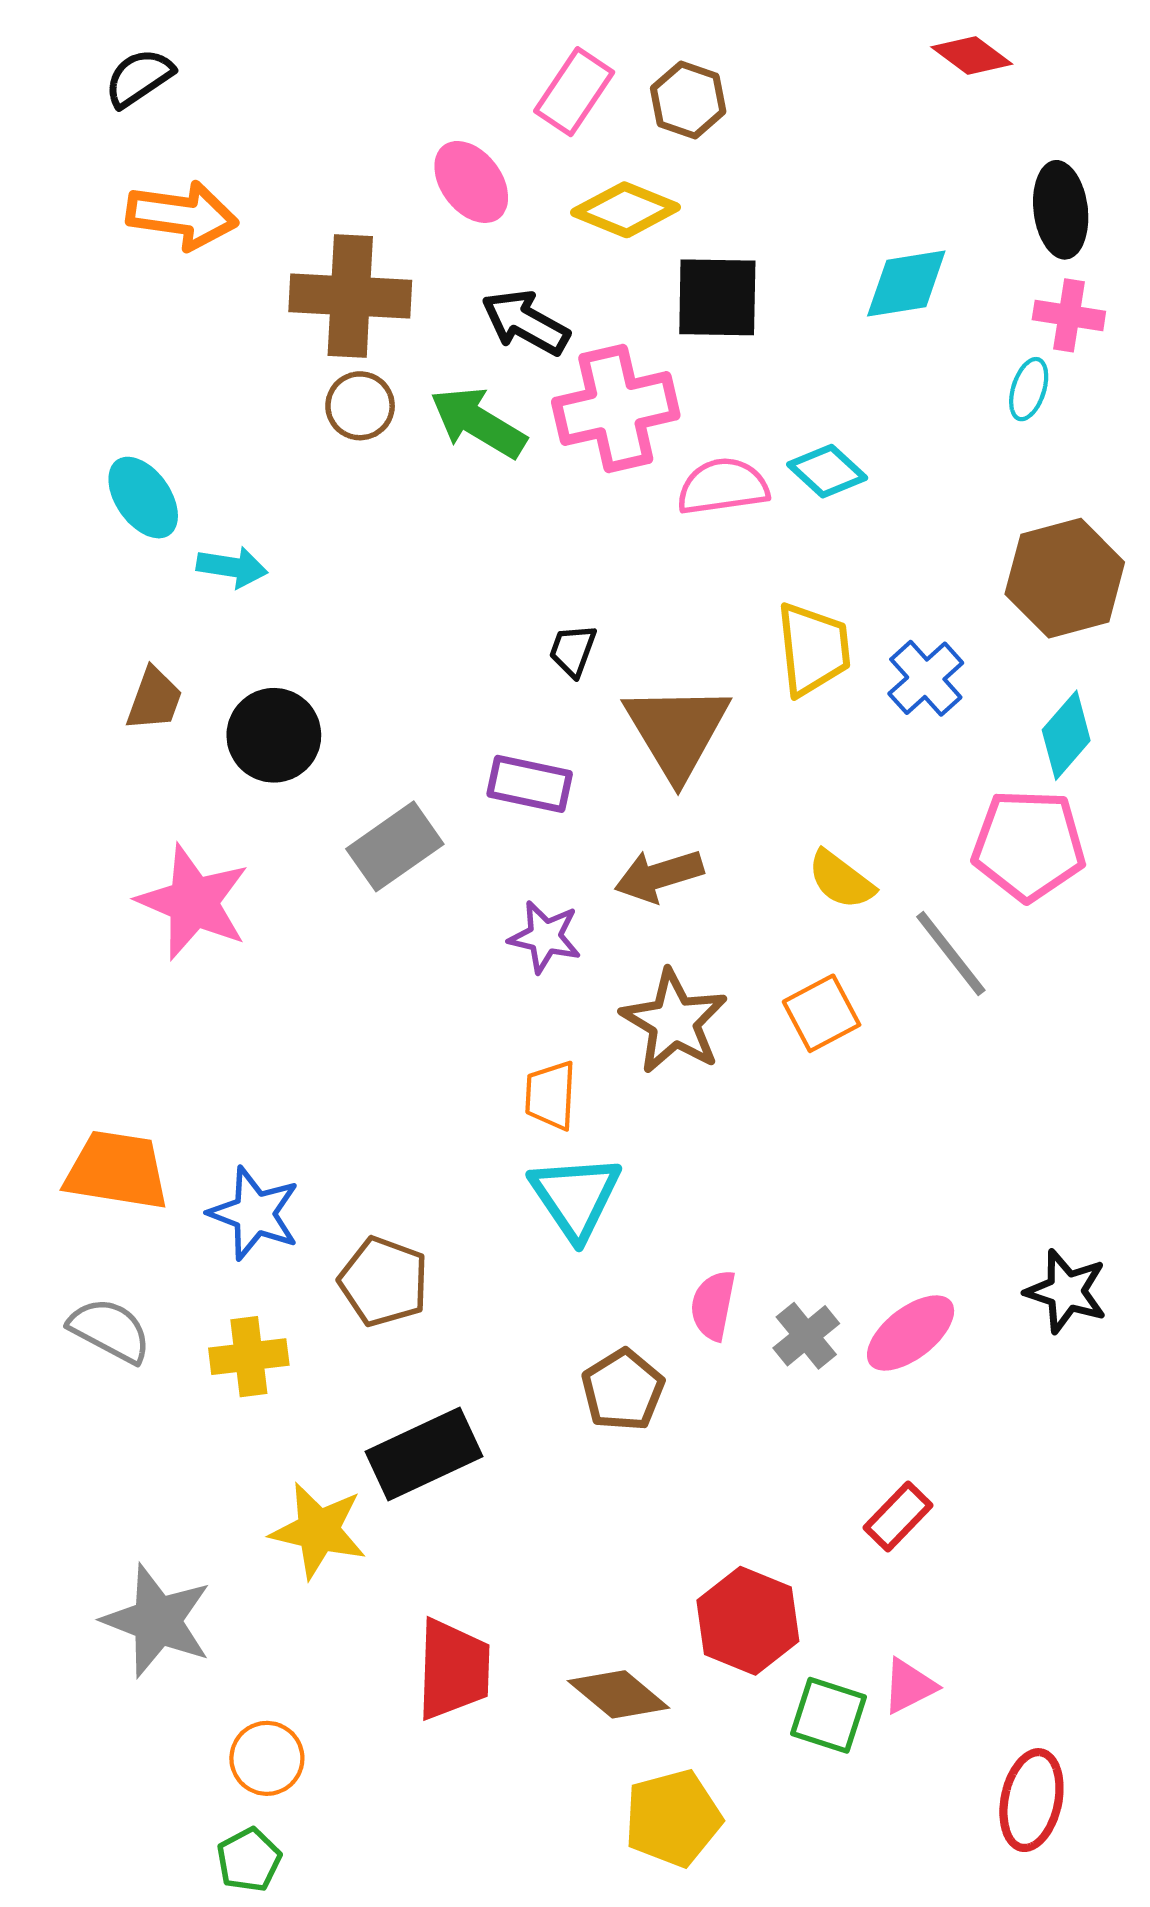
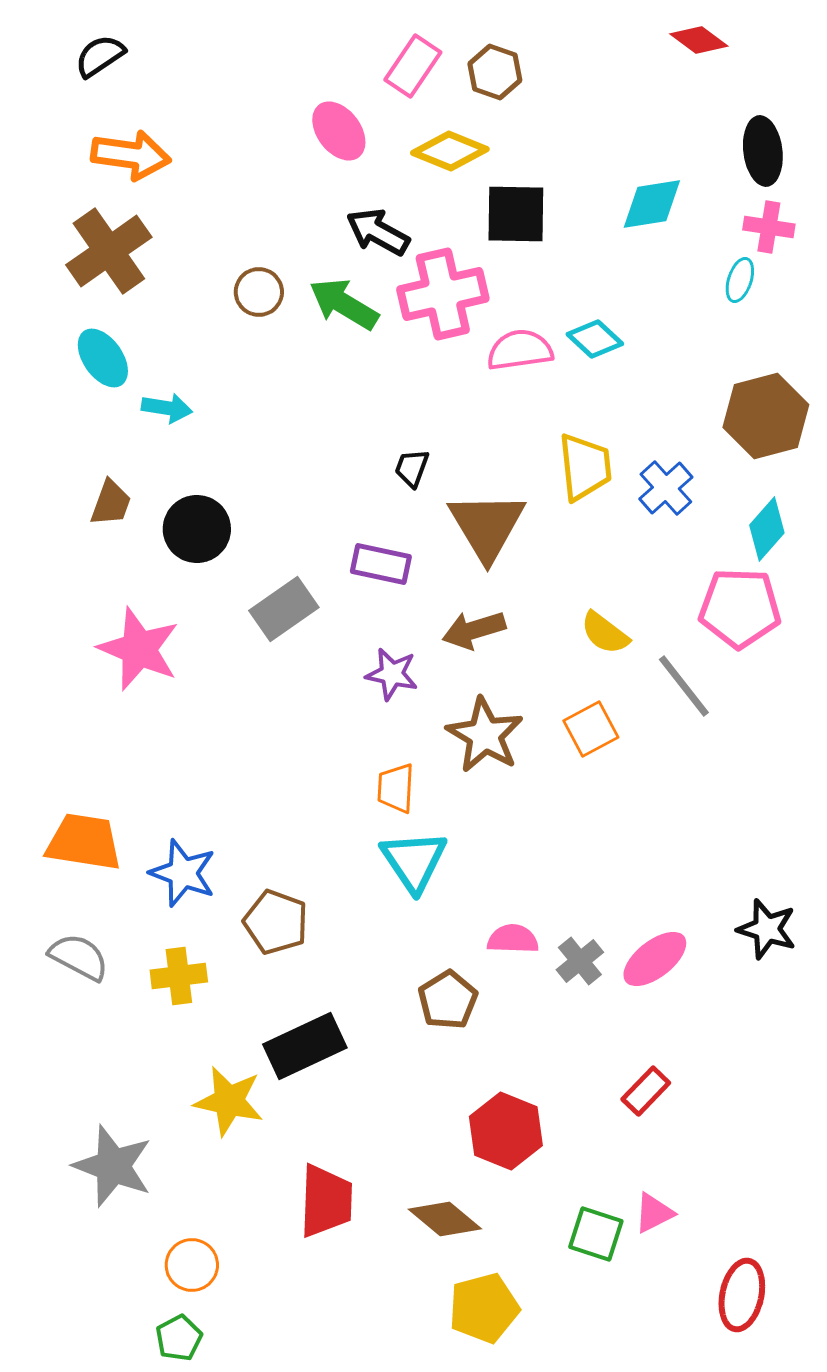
brown cross: (350, 296) -> (109, 251), moved, turned -38
pink semicircle: (713, 1305) -> (513, 939), turned 81
red hexagon: (748, 1621) -> (506, 1131), moved

